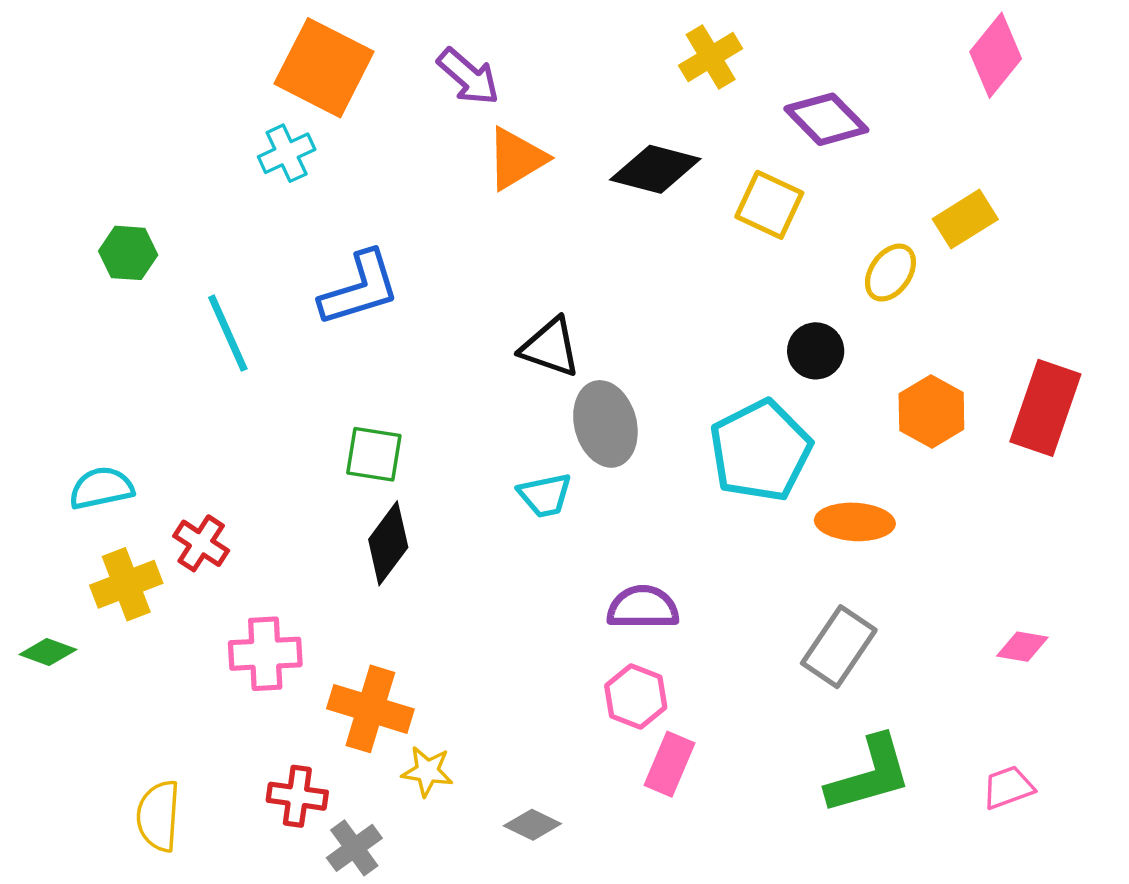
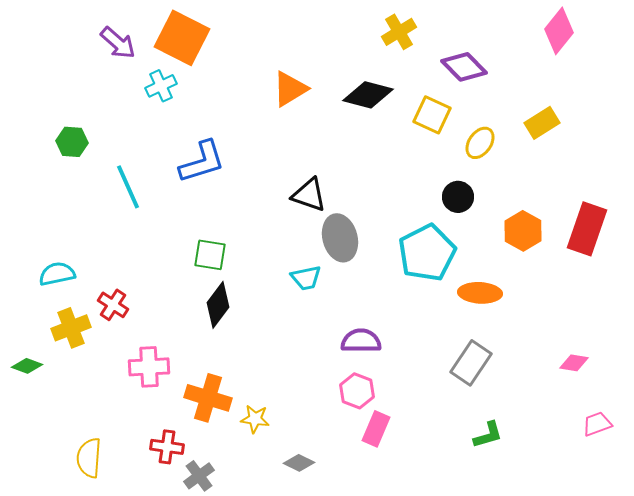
purple arrow: (468, 77) -> (118, 43), moved
yellow ellipse: (890, 273) -> (480, 143), moved
yellow star: (427, 771) -> (255, 419), moved
green L-shape: (869, 775) -> (488, 435), size x0.6
pink trapezoid: (1008, 787) -> (597, 424), moved

